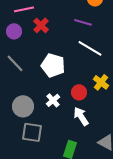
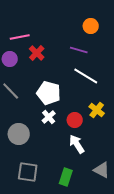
white cross: (53, 100) -> (49, 117), moved
gray square: (32, 132) -> (28, 172), moved

